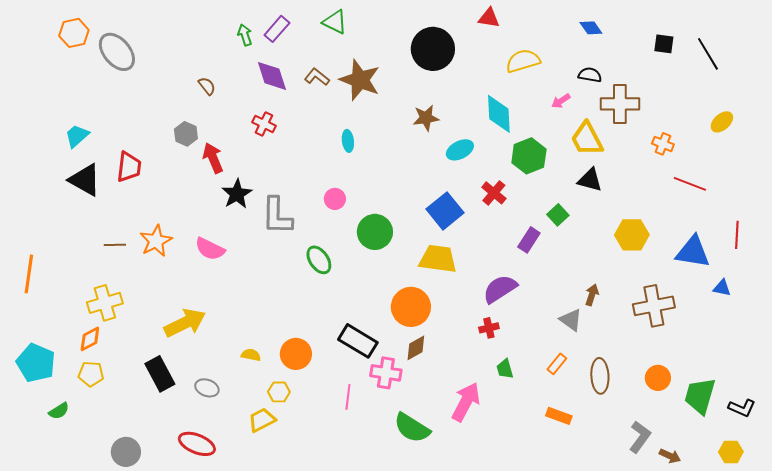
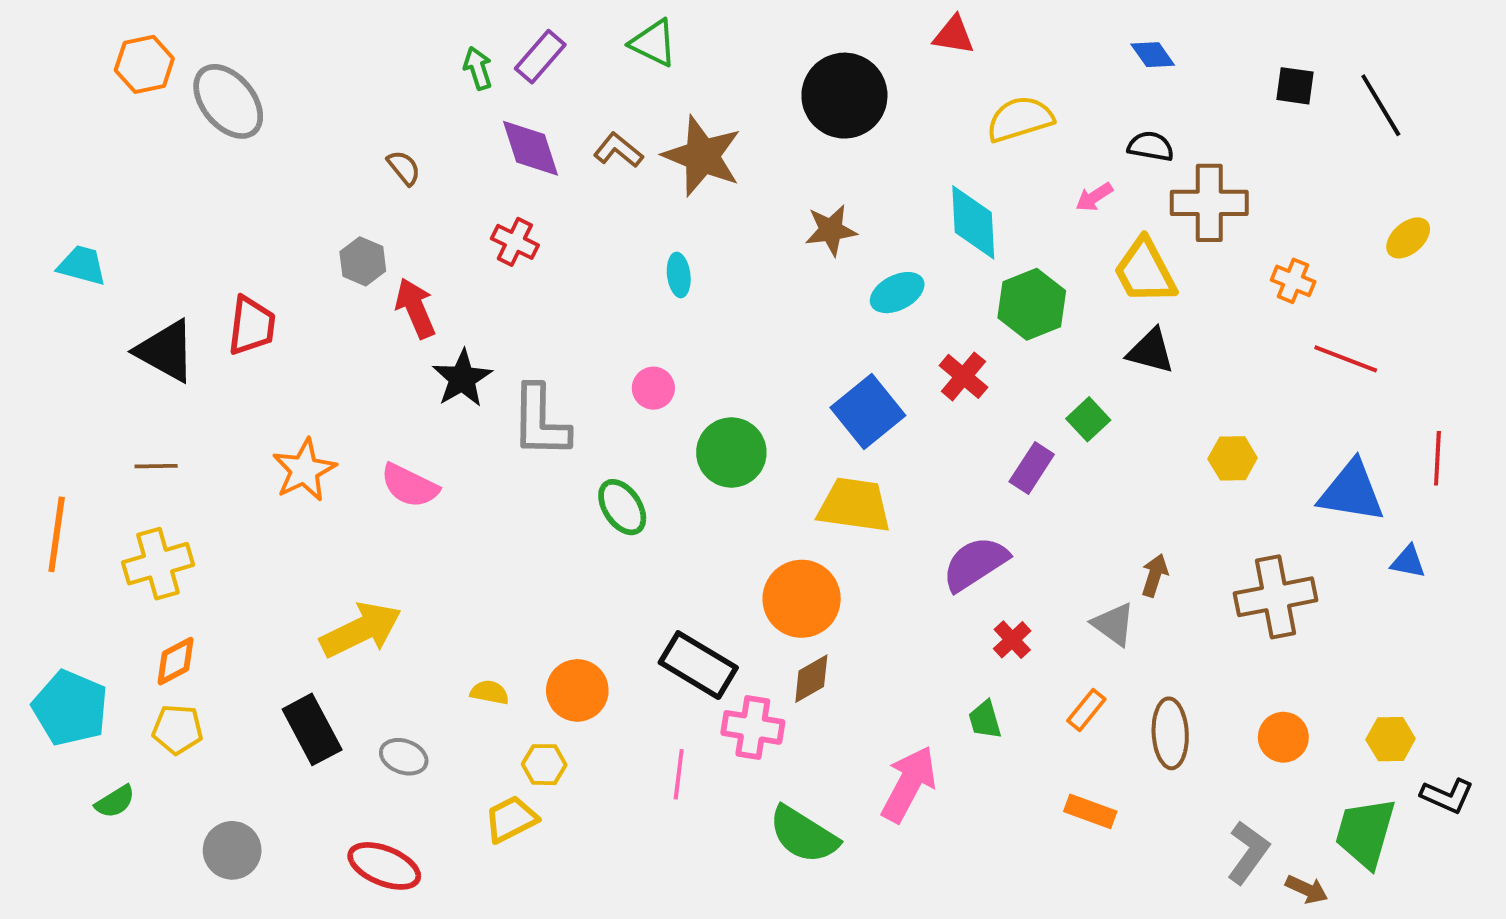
cyan trapezoid: (77, 136) -> (82, 265), moved, turned 56
yellow hexagon: (632, 235) -> (1233, 458), size x0.7
brown line: (115, 245) -> (156, 466), moved
yellow cross: (105, 303) -> (158, 564), moved
red cross: (489, 328) -> (1012, 640), moved, turned -30
green trapezoid: (700, 396) -> (1365, 833), moved
gray circle: (126, 452) -> (232, 850), moved
yellow hexagon: (731, 452) -> (1391, 739), moved

